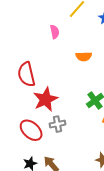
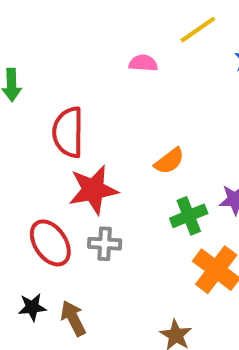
pink semicircle: (55, 32) -> (143, 63), turned -88
orange semicircle: (84, 56) -> (169, 161), moved, turned -49

